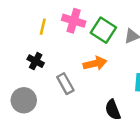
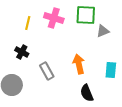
green square: (103, 30) -> (86, 15), moved, turned -30
orange arrow: (95, 63) -> (79, 64), moved, turned -90

